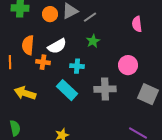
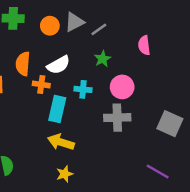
pink semicircle: (137, 24) -> (144, 45), moved
pink circle: (128, 65) -> (122, 87), moved
cyan rectangle: (67, 90) -> (57, 109), moved, turned 60
yellow arrow: (25, 93) -> (61, 142), moved

